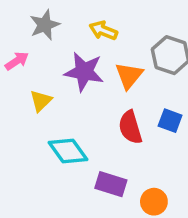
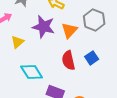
blue square: (170, 121) -> (92, 58), turned 32

